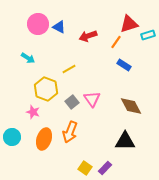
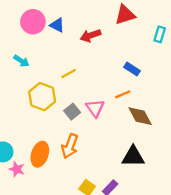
red triangle: (129, 24) -> (125, 15), moved
cyan rectangle: (148, 35) -> (160, 34), turned -56
orange line: (116, 42) -> (123, 94), moved, turned 32
pink star: (33, 112) -> (17, 169), moved

